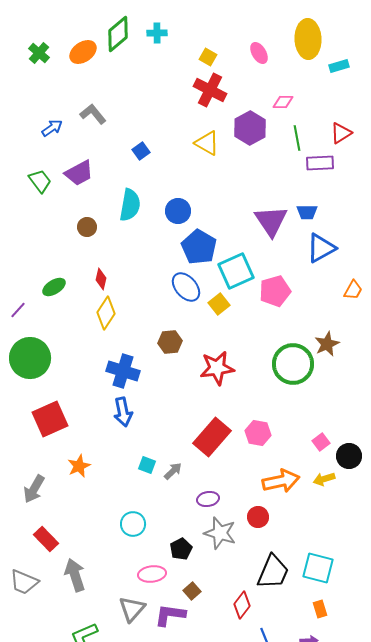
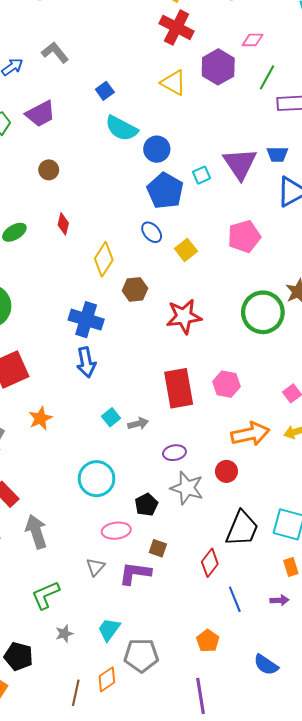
green line: (297, 138) -> (267, 77), turned 40
cyan semicircle: (130, 205) -> (121, 128), moved, turned 108
blue circle: (178, 211) -> (157, 149), moved
cyan square: (236, 271) -> (202, 175), moved, size x0.5
blue ellipse: (186, 287) -> (152, 232), size x0.7
yellow diamond: (106, 313) -> (104, 259), moved
red rectangle: (212, 437) -> (179, 388), turned -51
cyan square: (147, 465) -> (111, 417), turned 30
gray arrow: (173, 471) -> (138, 424), turned 30
cyan circle: (133, 524) -> (97, 479), size x1.4
brown square: (192, 591) -> (158, 548), turned -30
gray triangle: (132, 609) -> (95, 567), size x0.7

